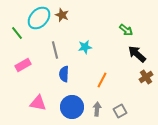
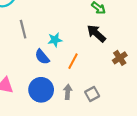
cyan star: (85, 47) -> (55, 40), moved
black arrow: (137, 54) -> (96, 33), moved
blue semicircle: (64, 74) -> (42, 57), moved, turned -42

